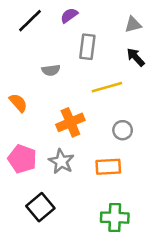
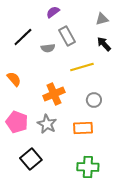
black line: (30, 21) -> (23, 37), moved
gray rectangle: (87, 47) -> (67, 36), turned -36
gray semicircle: (51, 70) -> (48, 48), moved

